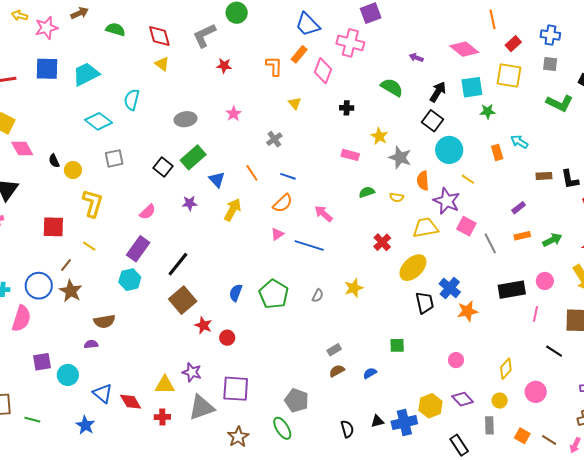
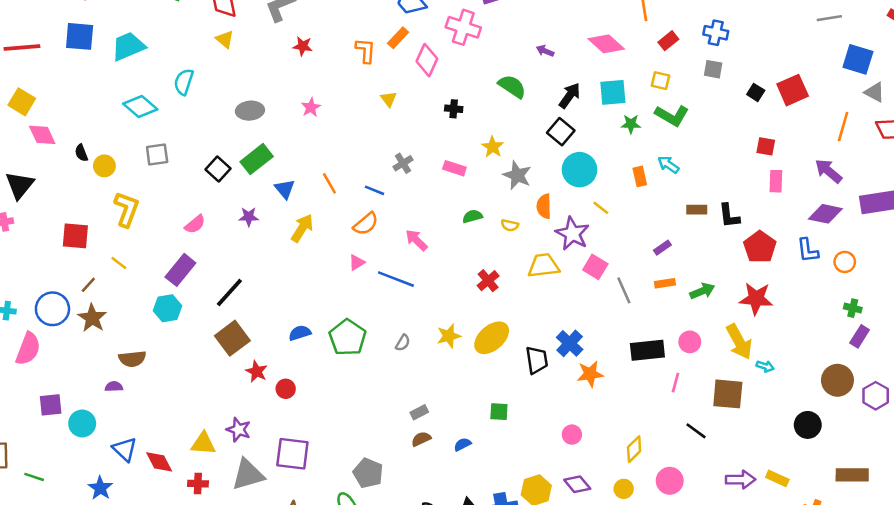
yellow square: (509, 76) -> (660, 81), size x0.6
green L-shape: (560, 103) -> (672, 116), moved
gray cross: (274, 139) -> (403, 163), moved
yellow ellipse: (413, 268) -> (492, 338), moved
blue semicircle: (236, 293) -> (300, 333), turned 48

